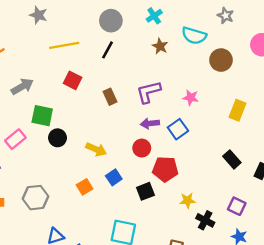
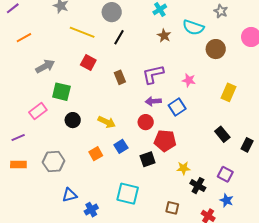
gray circle: (111, 21) -> (112, 12), moved
yellow line: (64, 45) -> (82, 32), turned 30
black circle: (58, 138) -> (73, 120), moved

